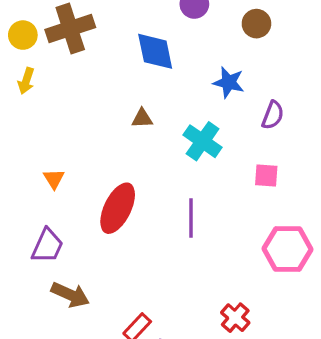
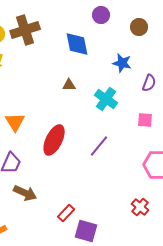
orange triangle: (54, 179) -> (15, 122), size x1.5
purple line: (191, 218) -> (99, 146), turned 40
red cross: (235, 318) -> (140, 207), moved

